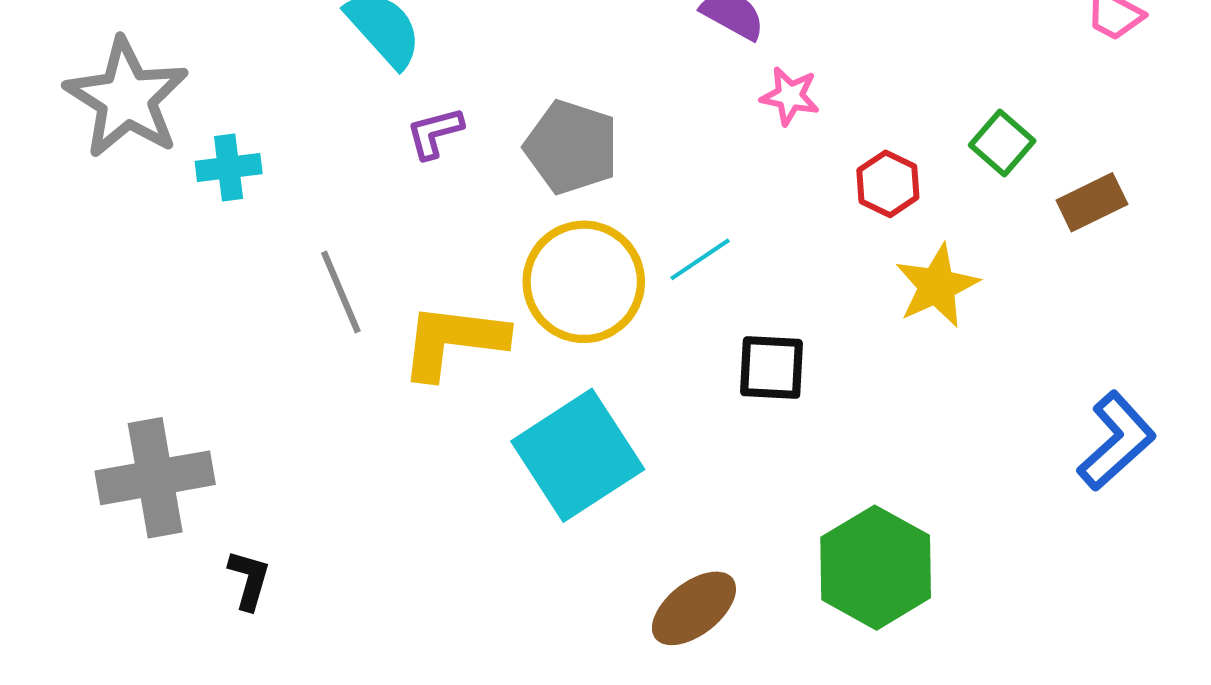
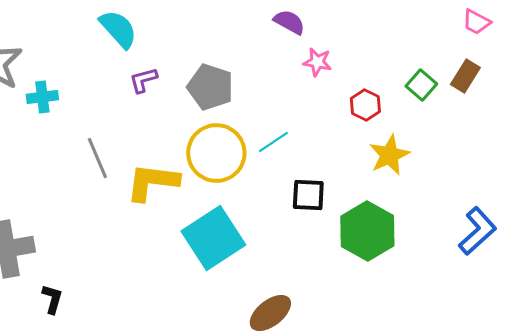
brown rectangle: (1092, 202) -> (465, 76), moved, turned -32
green hexagon: (876, 568) -> (367, 231), moved

